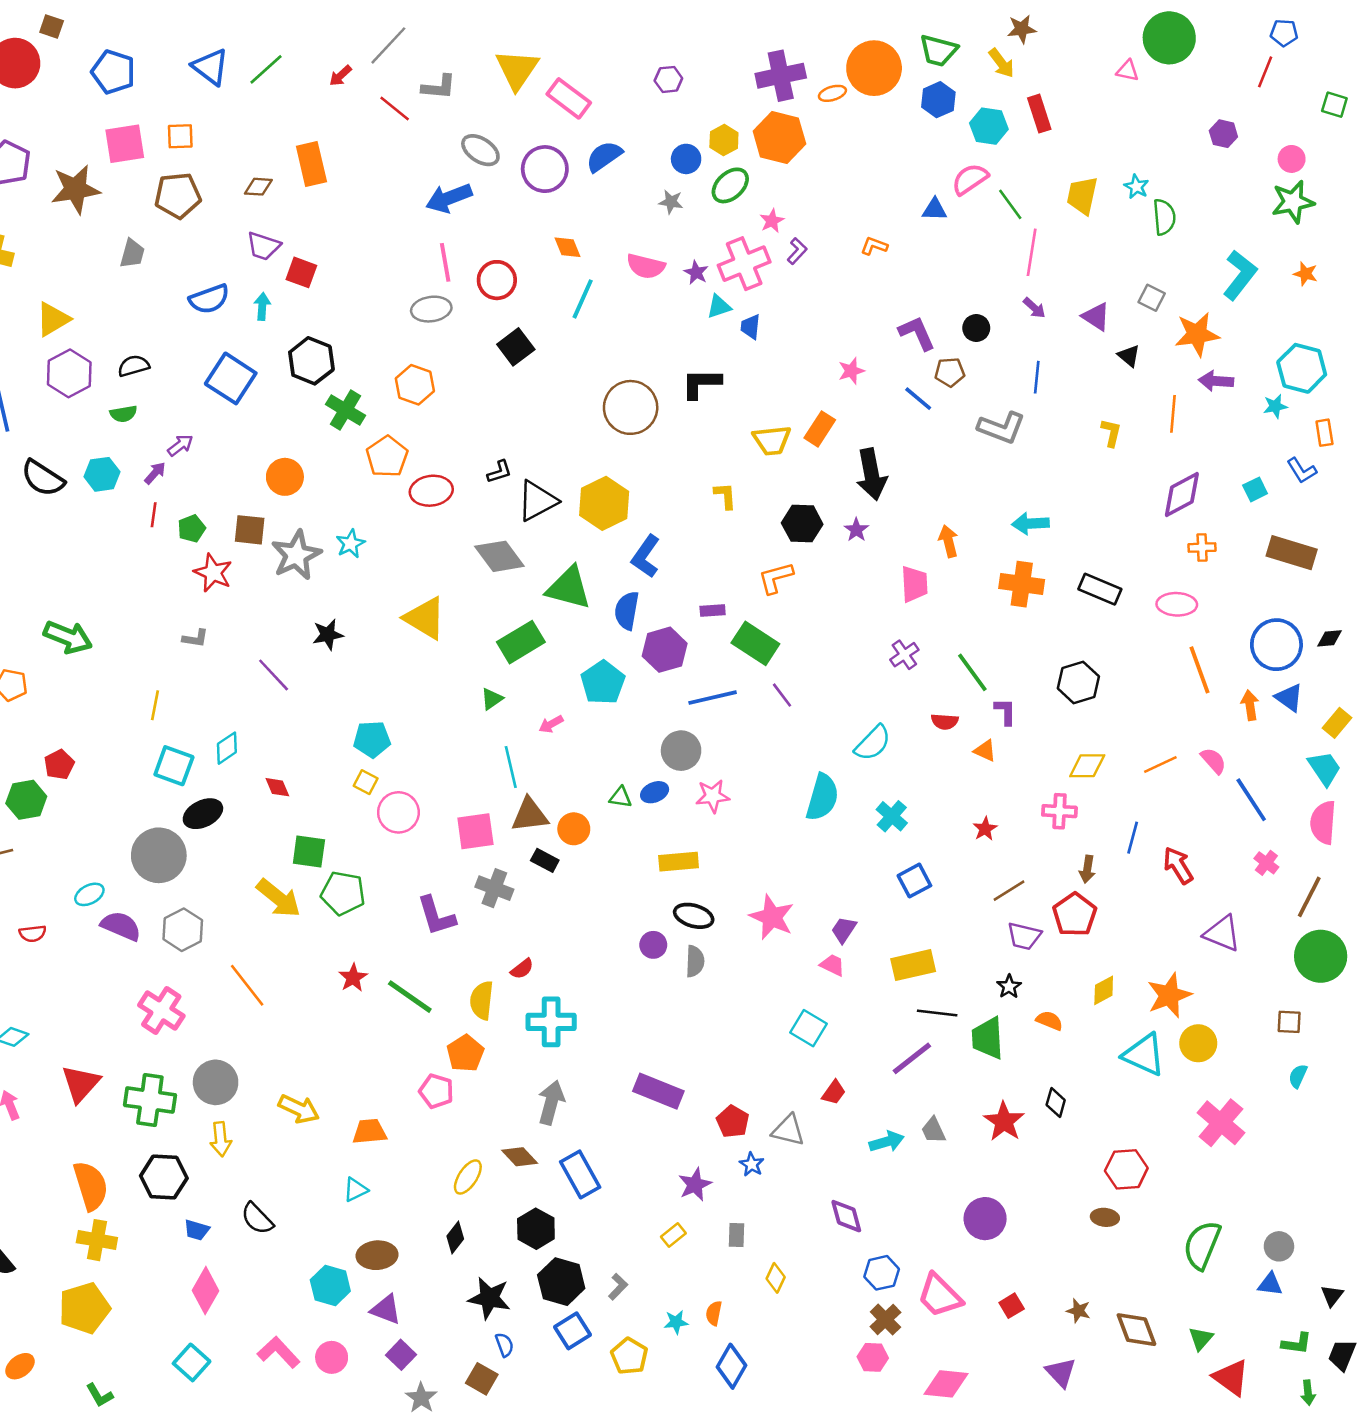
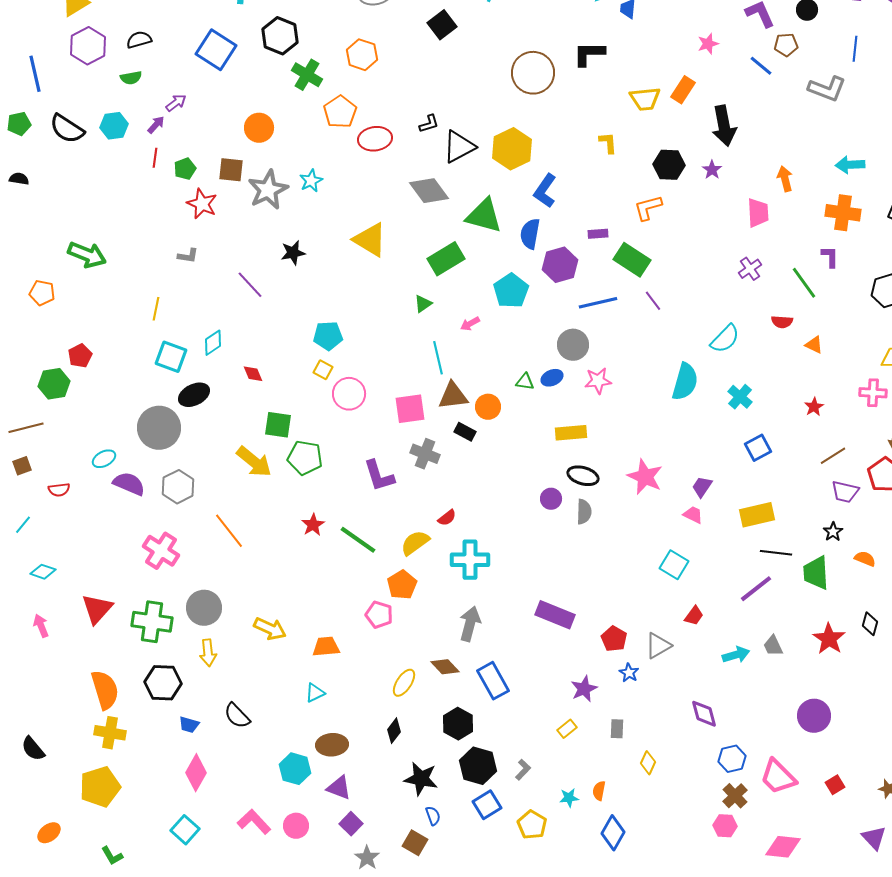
purple L-shape: (1005, 711) -> (830, 257), moved
yellow semicircle: (482, 1000) -> (415, 543), turned 48
gray triangle: (788, 1130) -> (658, 646), turned -44

